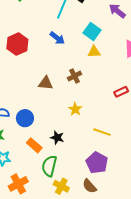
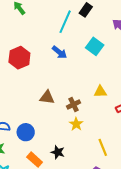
yellow triangle: (94, 52) -> (100, 92), moved
brown cross: (75, 76) -> (73, 105), moved
yellow line: (102, 132) -> (103, 147), turned 48

